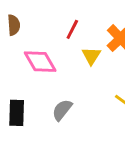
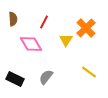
red line: (72, 29) -> (44, 22), moved
black rectangle: (17, 113) -> (15, 79), turned -66

